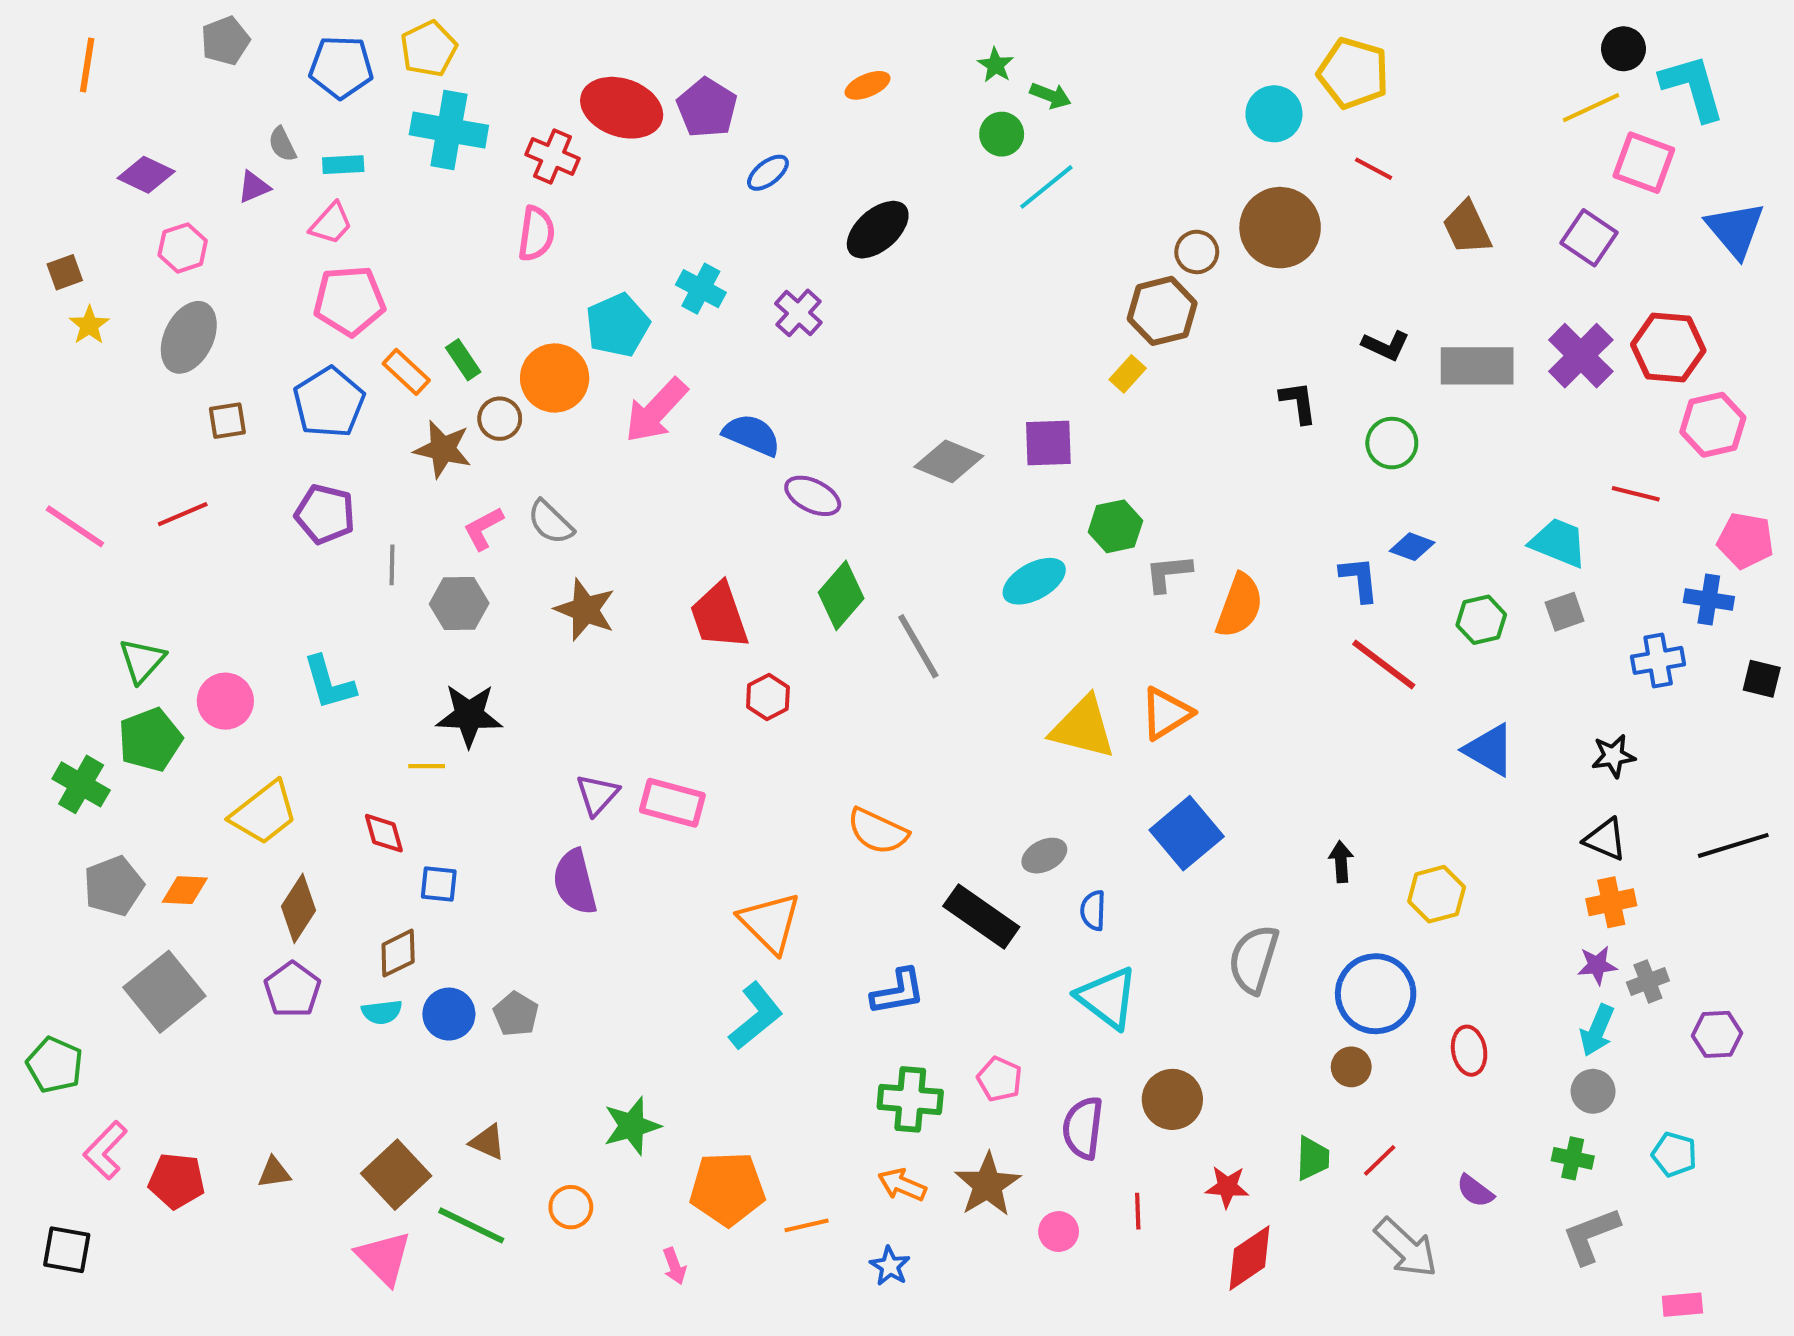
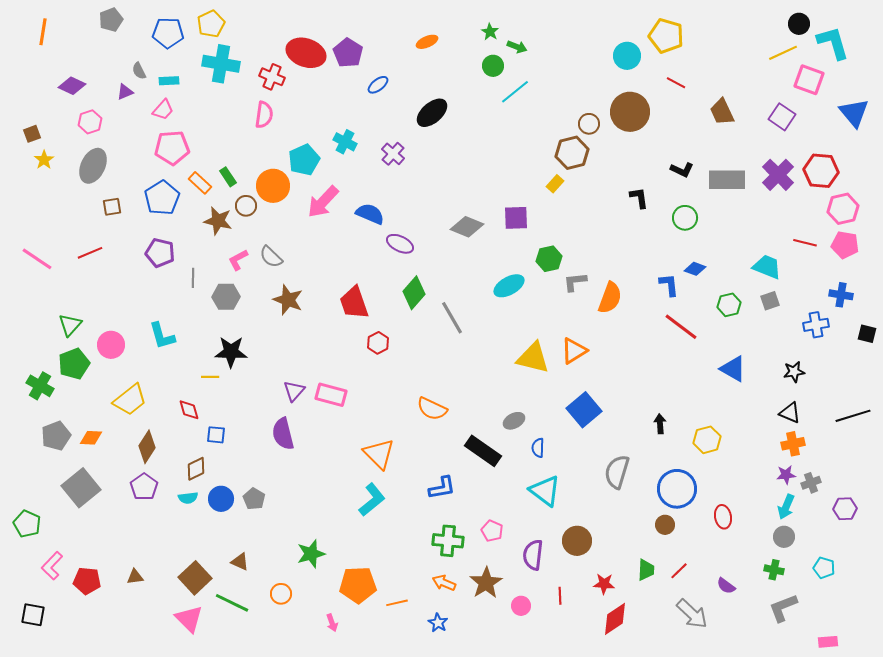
pink pentagon: (1745, 541) -> (845, 245), moved

